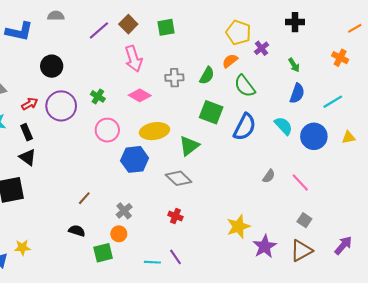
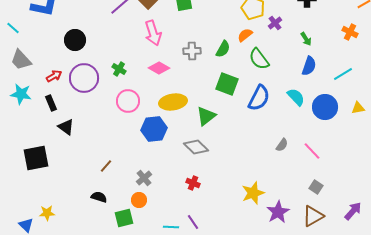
black triangle: (28, 157) -> (66, 127), moved

